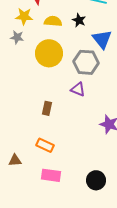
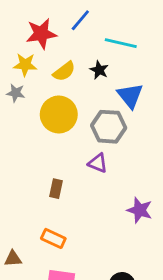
yellow semicircle: (53, 21) -> (64, 71), turned 138

